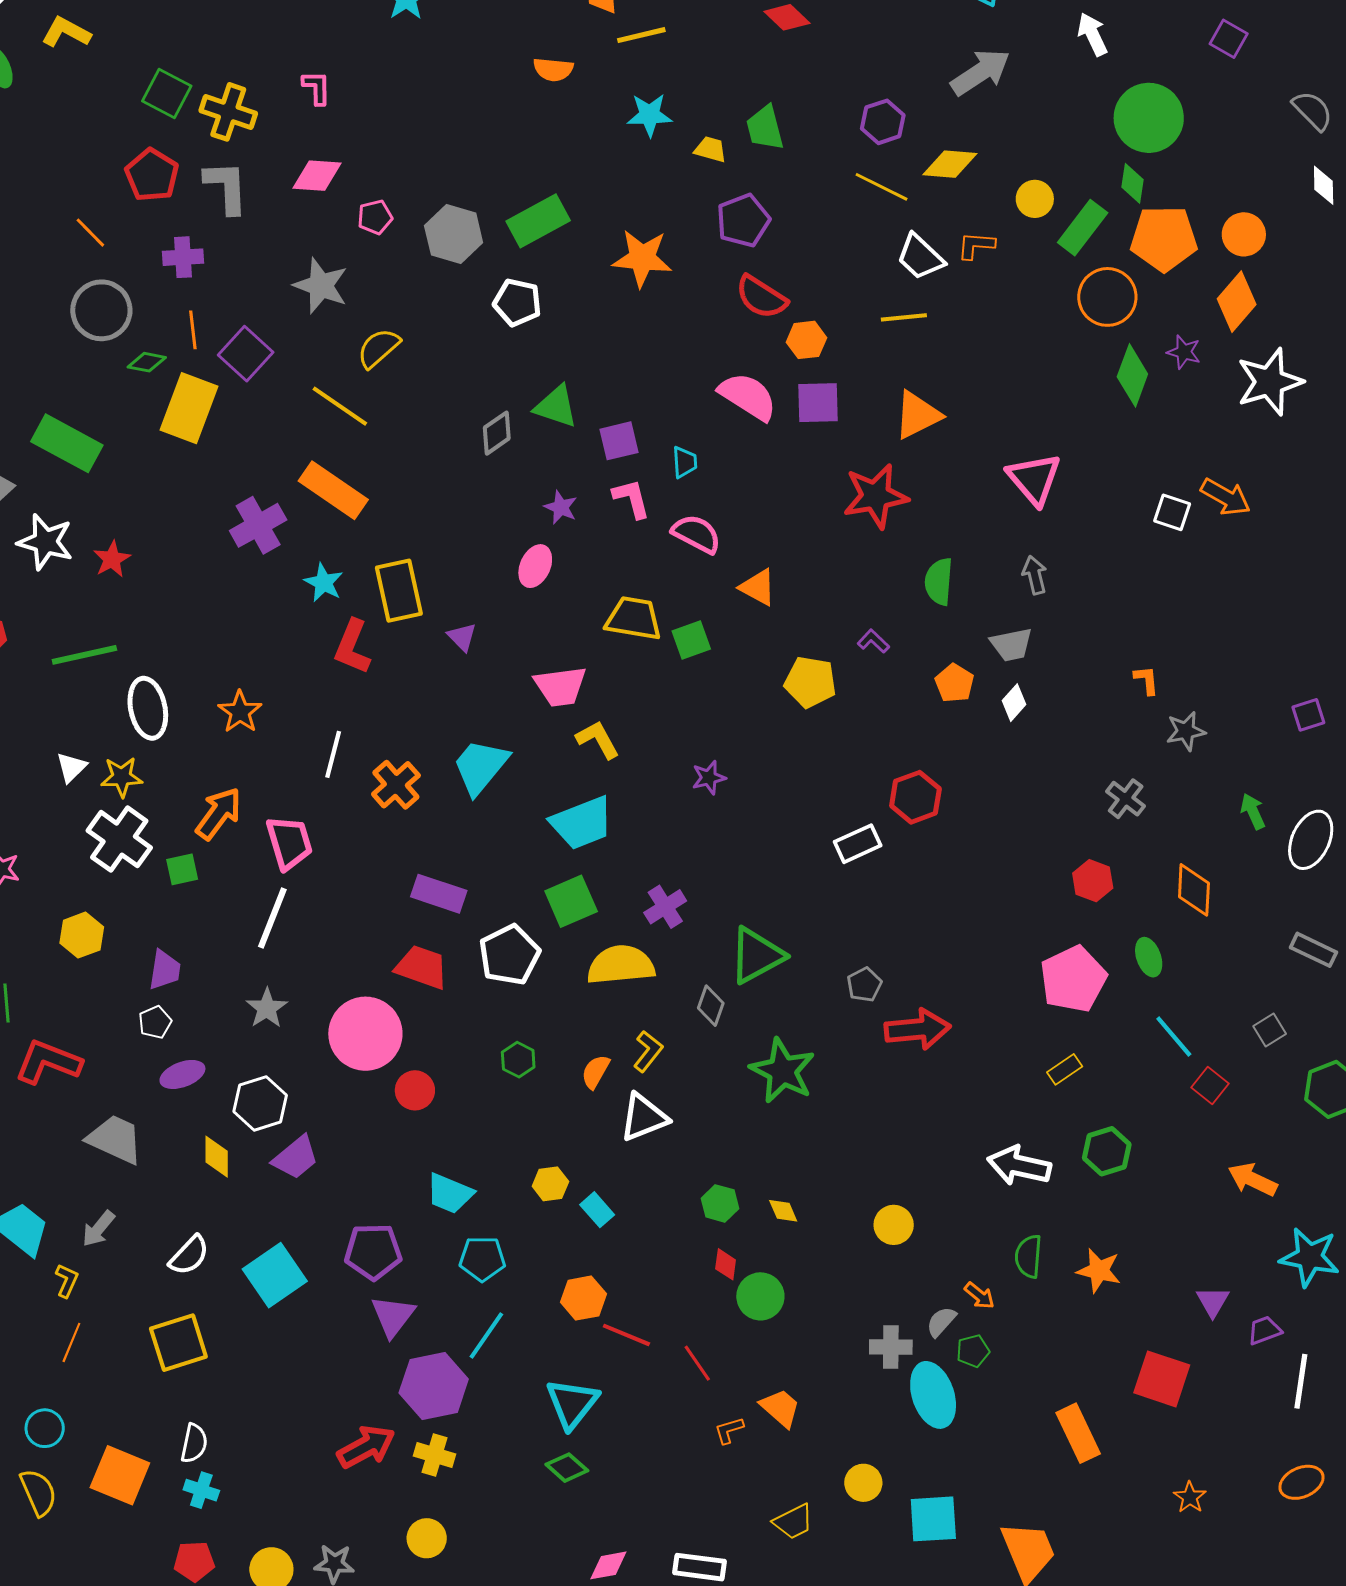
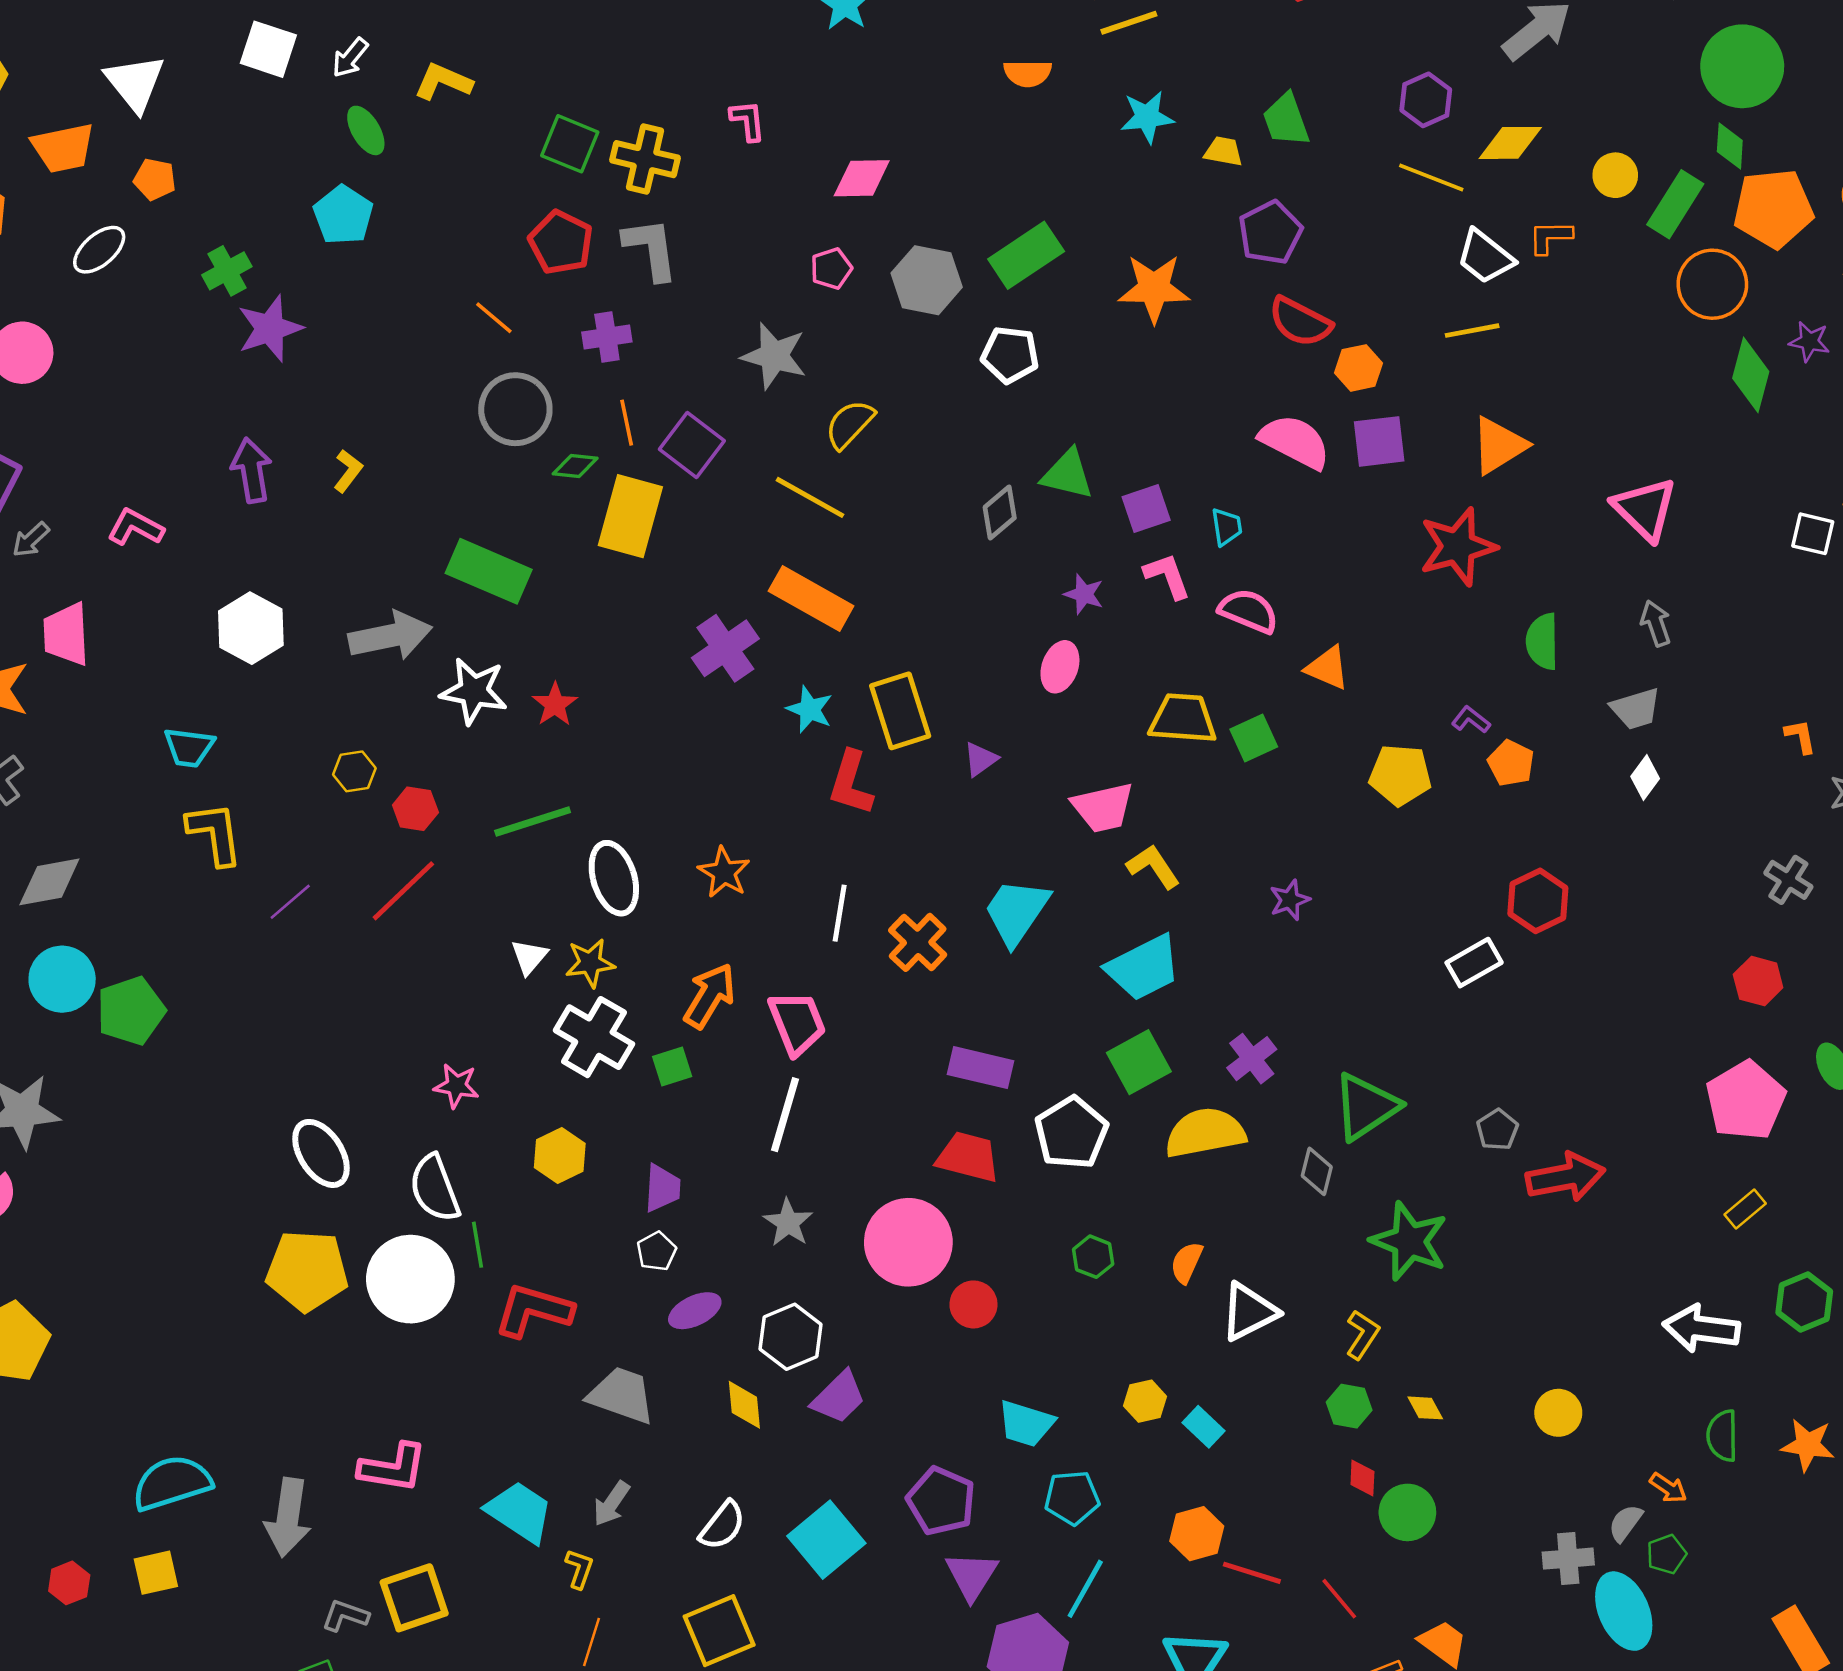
pink diamond: (317, 176) -> (862, 178), moved
purple triangle: (462, 637) -> (980, 759), turned 44
orange pentagon: (954, 683) -> (1511, 763), moved
yellow L-shape: (648, 1051) -> (1362, 1335), moved
purple pentagon: (373, 1252) -> (941, 1501), turned 30

